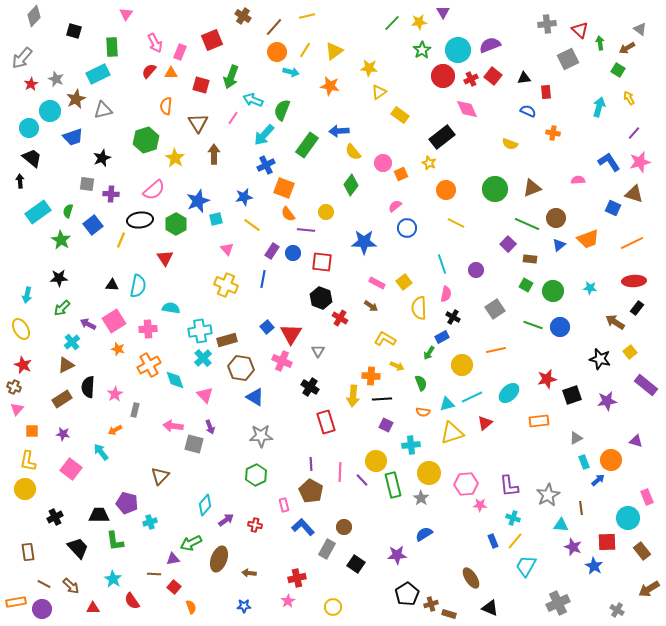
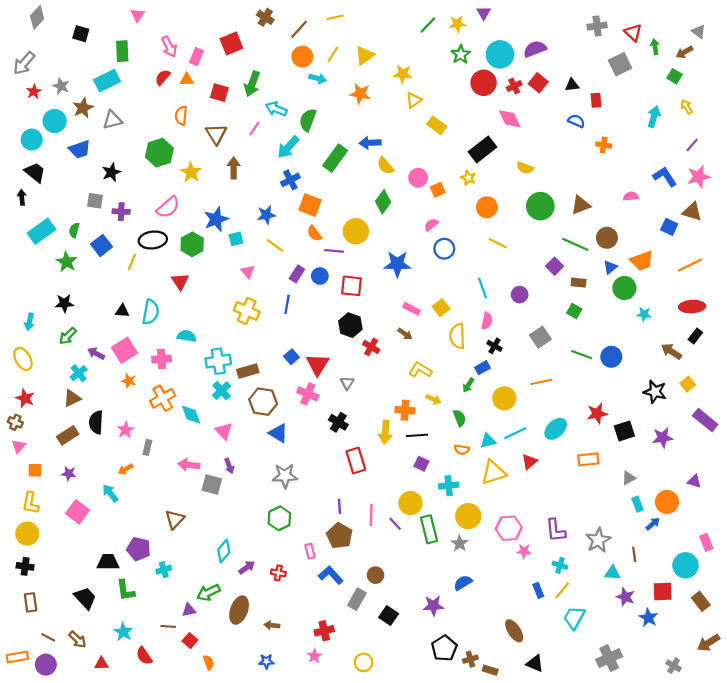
yellow semicircle: (510, 144) -> (525, 168), moved
yellow circle: (326, 212) -> (356, 231), size x1.5
green circle: (553, 291) -> (624, 288), moved
black cross: (55, 517) -> (25, 566), moved, turned 35

